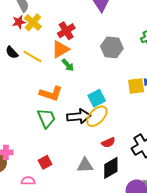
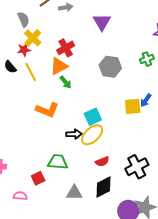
red star: (19, 22) -> (24, 50), moved
yellow line: (33, 57) -> (31, 72), turned 30
black arrow: (79, 116) -> (74, 134), size x0.7
green trapezoid: (46, 118) -> (58, 162), moved, turned -65
gray triangle: (85, 165) -> (74, 193), moved

